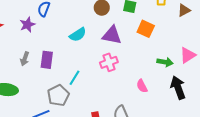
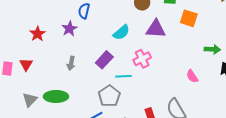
purple rectangle: (47, 60) -> (104, 60), moved, turned 42
pink cross: (109, 62) -> (142, 59), moved
cyan line: (75, 78) -> (123, 76), turned 63

